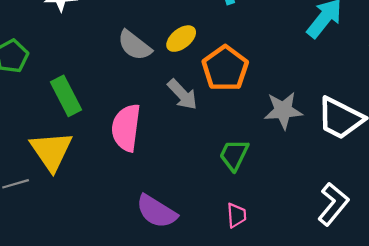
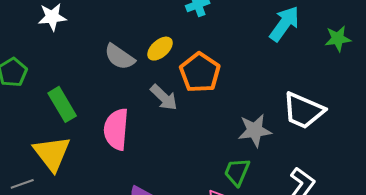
gray star: (283, 110) -> (255, 130), moved
green trapezoid: (234, 155) -> (237, 172), moved

